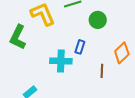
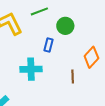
blue rectangle: (80, 47) -> (49, 45), moved

